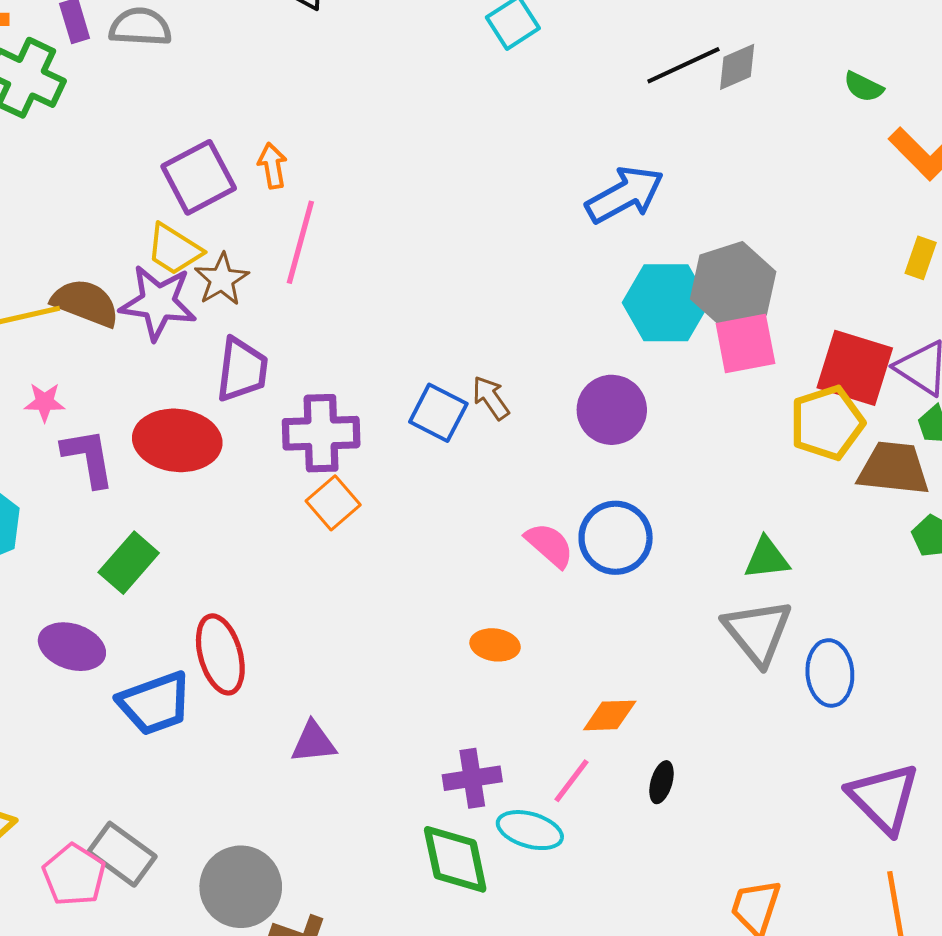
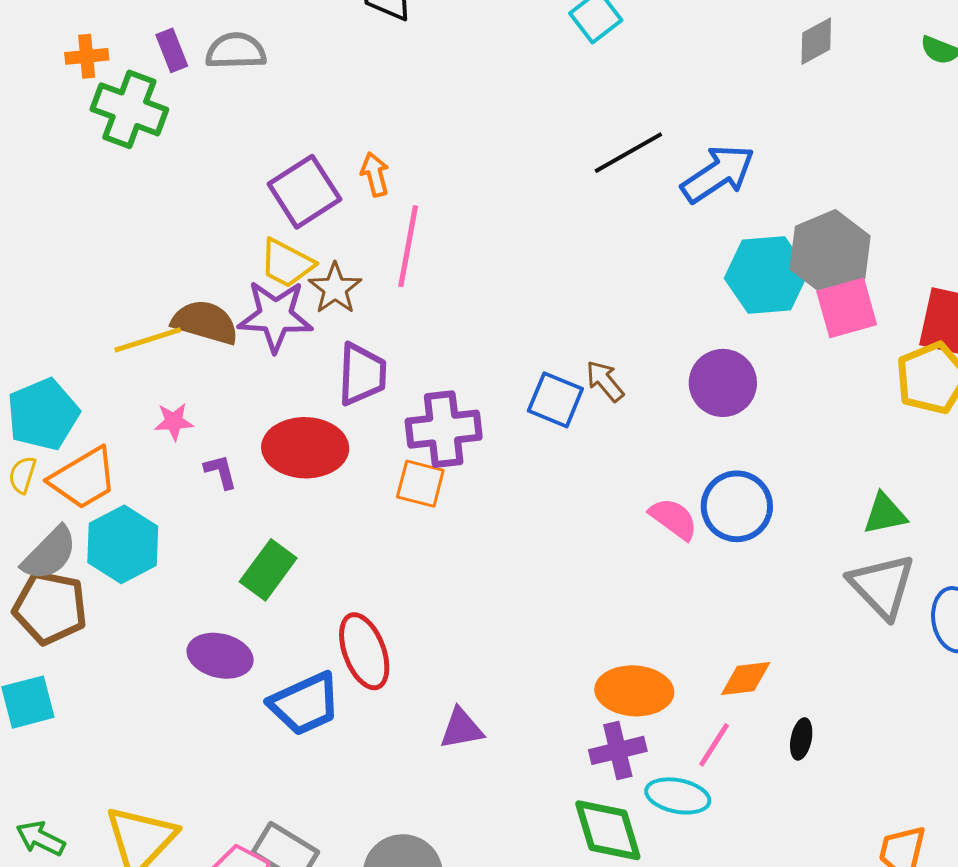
black line: (683, 65) -> (628, 153), moved
purple L-shape: (88, 458) -> (221, 472), size x0.6
orange square: (333, 503) -> (420, 484), moved, turned -30
orange ellipse: (495, 645) -> (634, 691), moved, size x1.6

